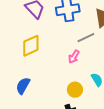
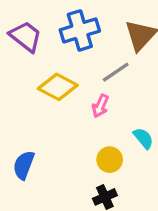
yellow diamond: (31, 46) -> (58, 87), moved, turned 60

